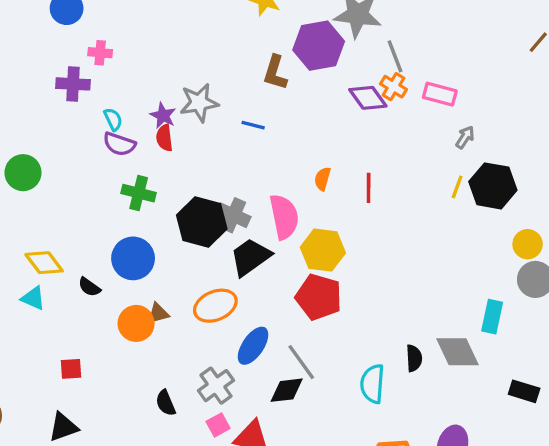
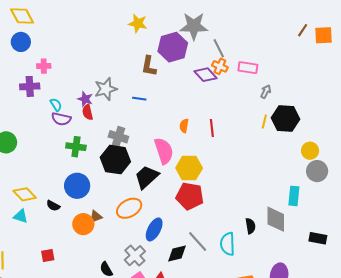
gray cross: (233, 215) -> (118, 137), moved
gray diamond: (458, 352) -> (276, 219), turned 32
gray line: (301, 362) -> (198, 242), moved

